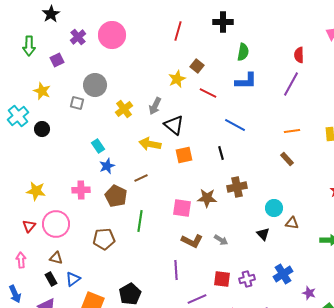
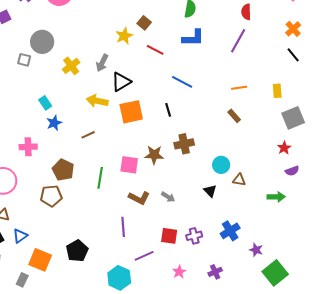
black triangle: (174, 125) -> (121, 82), turned 50
orange square: (184, 155) -> (131, 112), size x1.4
brown pentagon: (116, 196) -> (63, 170), moved
green line: (140, 221) -> (100, 178), moved

